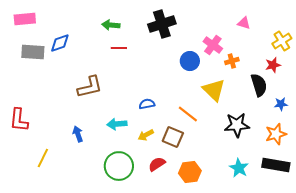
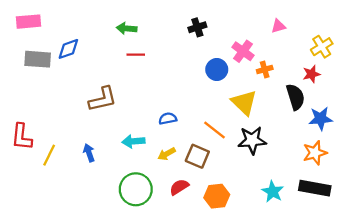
pink triangle: (244, 23) -> (278, 26), turned -32
black cross: (162, 24) -> (197, 27), moved, size x0.6
blue star: (281, 104) -> (321, 119), size x1.5
black star: (237, 125) -> (252, 140), moved
yellow line: (43, 158) -> (49, 155), moved

